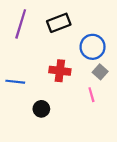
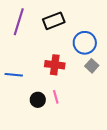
pink line: (91, 95) -> (56, 97), moved

